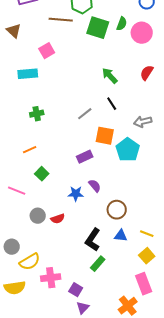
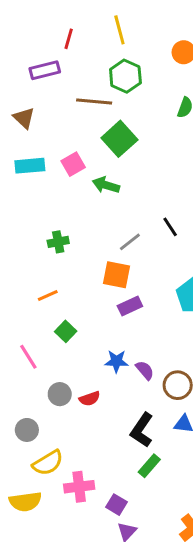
green square: (98, 28) -> (119, 139), moved, turned 30
pink square: (47, 51) -> (73, 164), moved
cyan rectangle: (28, 74) -> (30, 166), moved
green arrow: (110, 76) -> (106, 185), moved, turned -30
orange square: (105, 136) -> (116, 275), moved
purple semicircle: (95, 186) -> (145, 370), moved
pink line: (17, 191) -> (28, 357), turned 36
gray circle: (12, 247) -> (27, 430), moved

